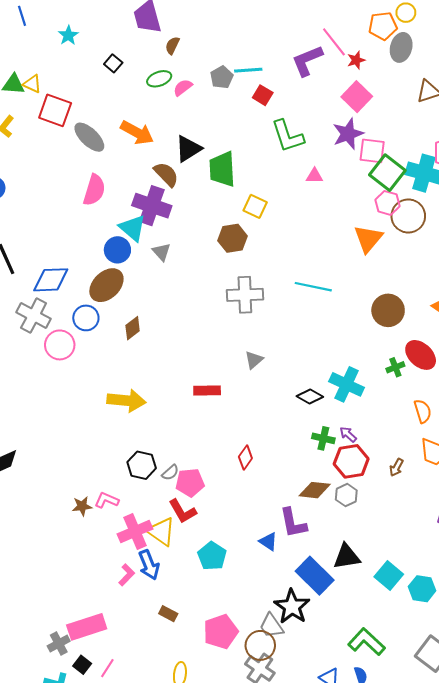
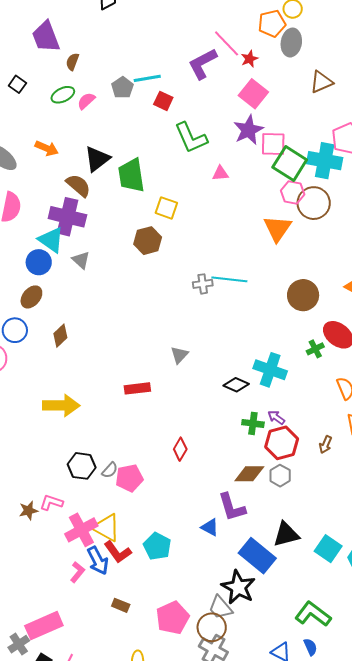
orange arrow: (137, 133) -> (47, 148), size x0.7
brown ellipse: (106, 285) -> (31, 297), size x0.7
gray cross: (245, 295) -> (203, 284), moved, size x0.6
red L-shape: (183, 511) -> (118, 552), moved

